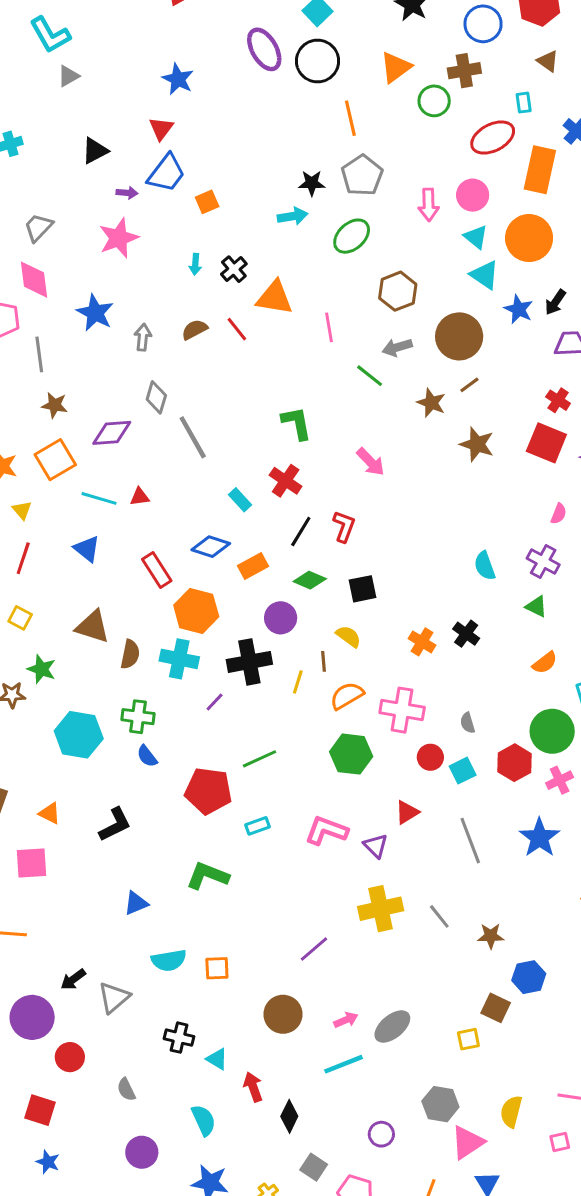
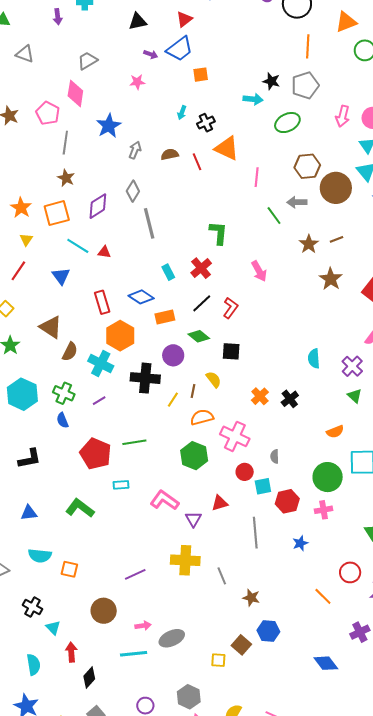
pink star: (119, 238) -> (137, 82), size x0.6
brown circle: (459, 336) -> (336, 188), moved
purple diamond: (112, 433) -> (98, 206), turned -44
green triangle: (536, 606) -> (355, 396), moved
purple line: (215, 702) -> (99, 401), moved
red hexagon: (514, 763) -> (287, 501), moved
blue star: (539, 838) -> (300, 543), size x0.6

